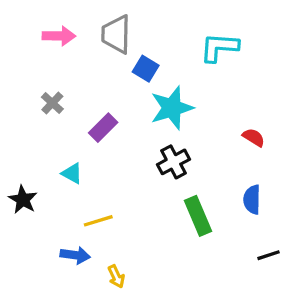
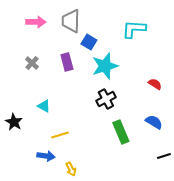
purple rectangle: (103, 128) -> (67, 62), moved, turned -60
blue semicircle: (252, 200) -> (154, 122), turned 120

